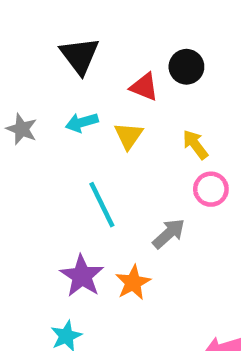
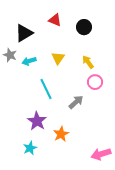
black triangle: (80, 56) -> (24, 33), moved, turned 36
red triangle: (144, 87) -> (55, 20), moved
cyan arrow: (82, 122) -> (29, 61), moved
orange star: (133, 283) -> (61, 134), moved

